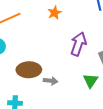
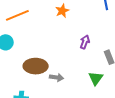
purple arrow: (78, 44) -> (85, 42), size x0.6

